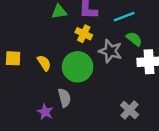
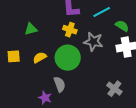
green triangle: (59, 12) -> (31, 29), moved
green semicircle: (134, 39) -> (122, 26), moved
yellow semicircle: (44, 63) -> (40, 57), turned -80

